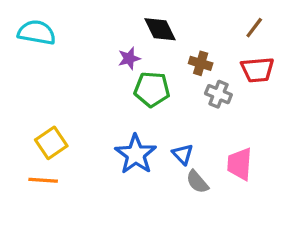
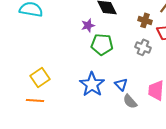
brown cross: (201, 63) -> (145, 20), moved

